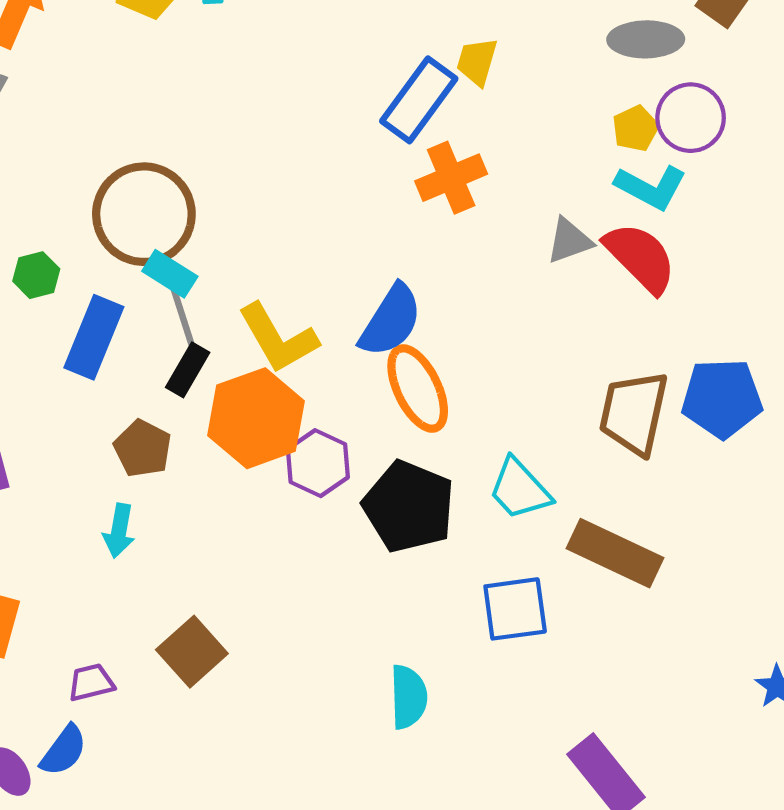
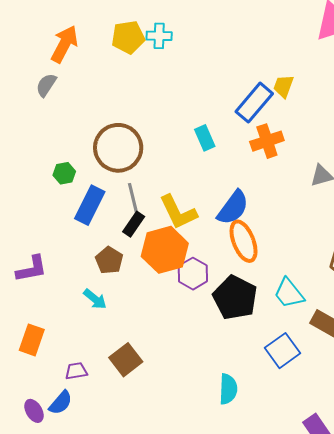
cyan rectangle: (170, 274) -> (205, 138), moved, turned 30
cyan arrow: (119, 531) -> (95, 299), turned -65
blue square: (515, 609) -> (283, 351), turned -32

